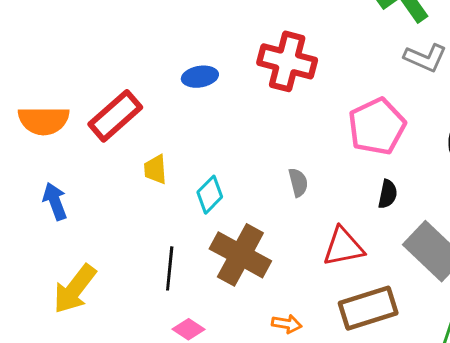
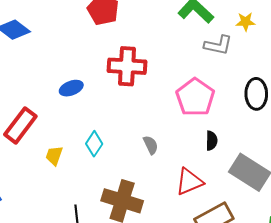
yellow trapezoid: (155, 169) -> (54, 156), turned 35
cyan diamond: (210, 195) -> (94, 144), moved

